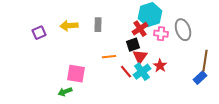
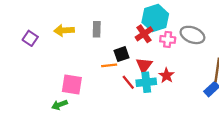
gray ellipse: (183, 30) -> (192, 35), turned -50
purple square: (39, 33) -> (30, 38), turned -32
black square: (133, 45) -> (121, 54), moved
cyan cross: (142, 72) -> (146, 82), turned 30

